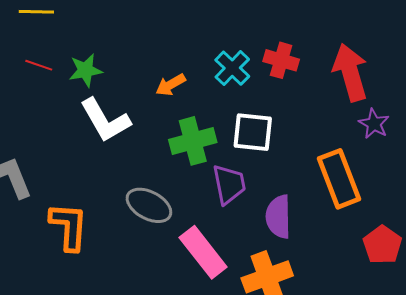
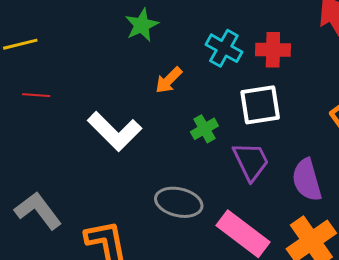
red cross: (281, 60) -> (273, 50), moved
green star: (85, 70) -> (142, 25), moved
green cross: (193, 141) -> (204, 129), size x0.6

